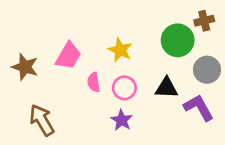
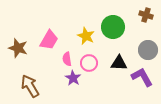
brown cross: (204, 21) -> (146, 15), turned 32
green circle: (178, 40) -> (113, 27), moved
purple star: (122, 120) -> (73, 78), moved

